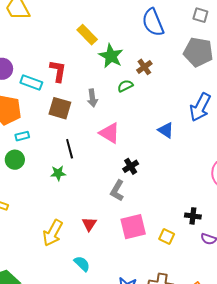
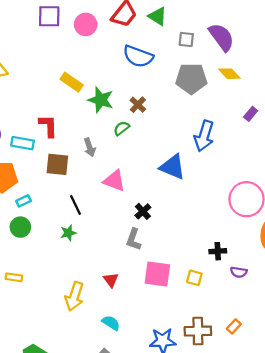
blue semicircle: (153, 22) -> (138, 56), turned -36
blue triangle: (166, 130) -> (173, 167), size x1.5
pink square: (133, 227) -> (157, 274), turned 32

